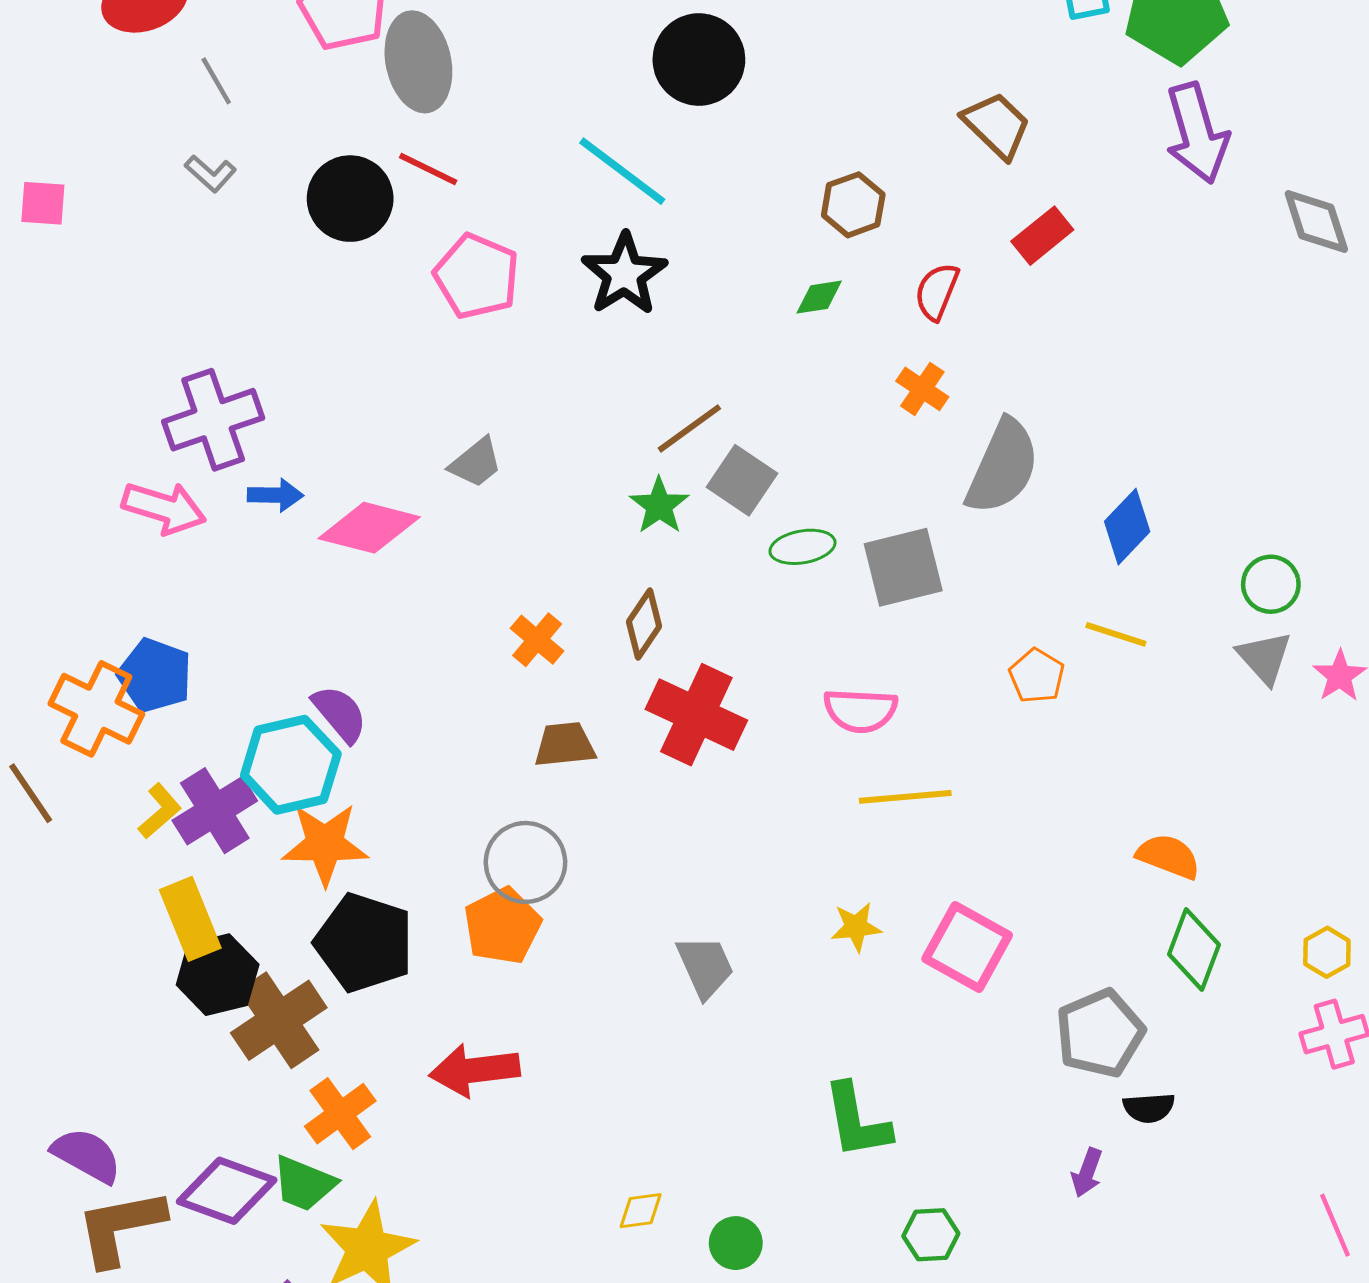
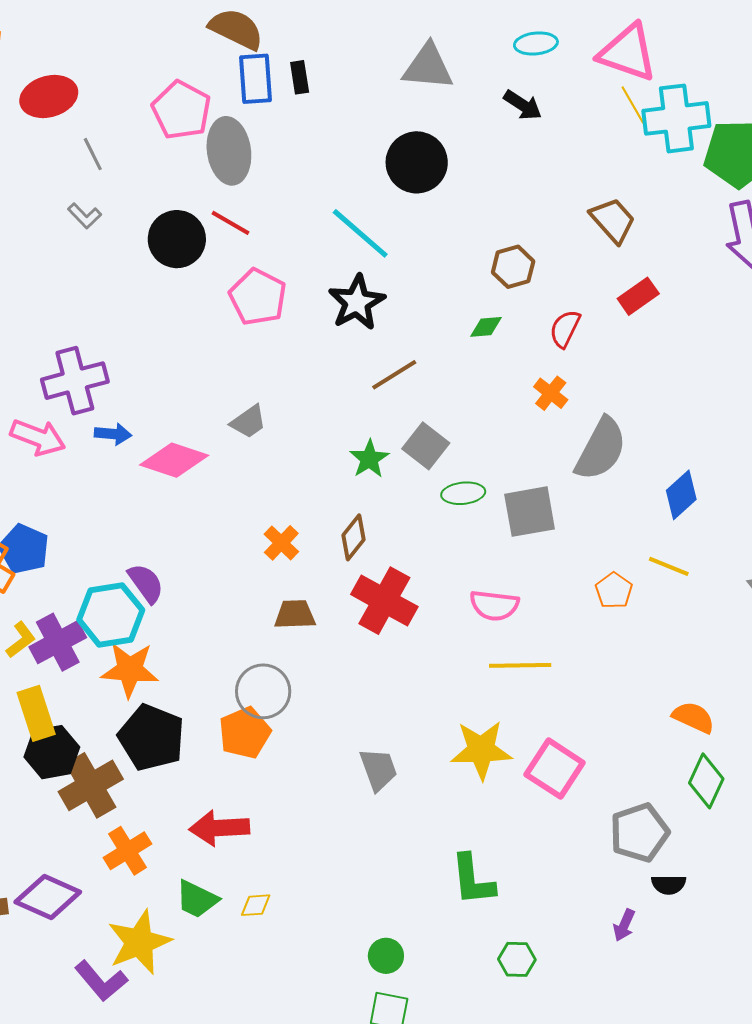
brown line: (689, 428) -> (394, 375), moved
yellow star: (856, 927) -> (481, 750), size x1.8
green trapezoid: (304, 1184) -> (197, 899), moved
yellow diamond: (641, 1211) -> (256, 905), moved

